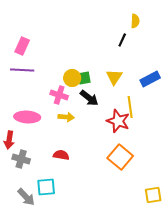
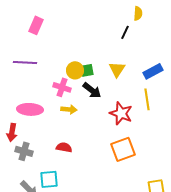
pink rectangle: (22, 46) -> (36, 25), moved
yellow line: (130, 107) -> (147, 99), moved
orange square: (120, 157) -> (123, 149), turned 30

